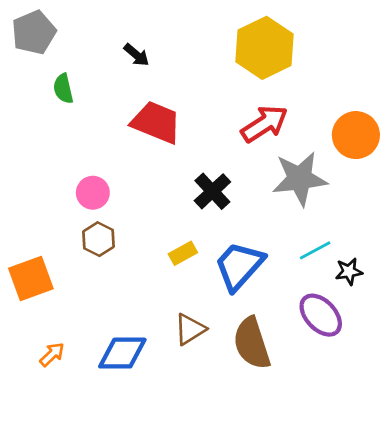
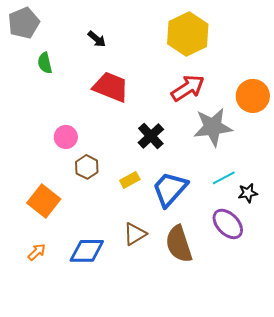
brown hexagon: (98, 239) -> (87, 167), moved
orange square: (31, 279) -> (44, 201), moved, turned -32

